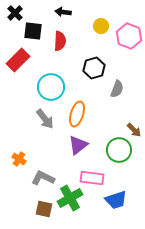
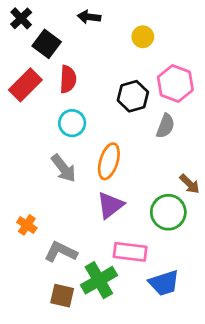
black square: (33, 31) -> (47, 44), turned 30
pink hexagon: (129, 36) -> (175, 83), moved
red semicircle: (60, 41) -> (68, 79), moved
cyan circle: (51, 87) -> (72, 123), size x0.7

